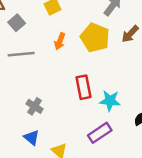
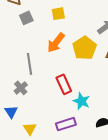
orange arrow: (60, 41) -> (56, 43), size x1.5
gray line: (21, 54) -> (29, 64), moved, turned 70
red rectangle: (83, 87) -> (64, 84), turned -30

